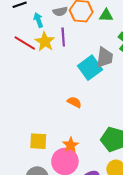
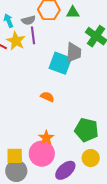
gray semicircle: (60, 11) -> (28, 20), moved
cyan square: (90, 68) -> (60, 63), turned -30
yellow square: (38, 141) -> (15, 156), moved

